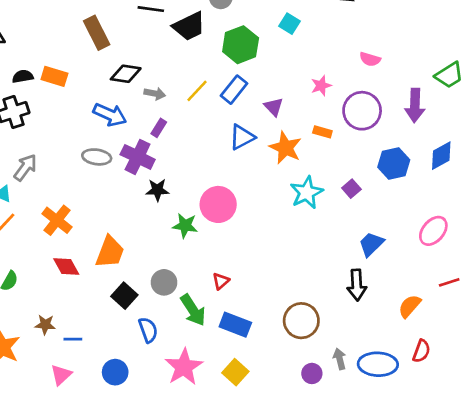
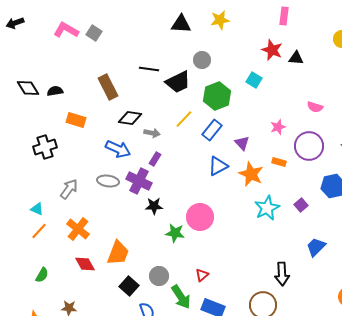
black semicircle: (23, 76) -> (55, 91), moved
yellow line: (197, 91) -> (184, 119), moved
gray arrow: (25, 167) -> (69, 189), moved
black arrow: (357, 285) -> (282, 274), moved

